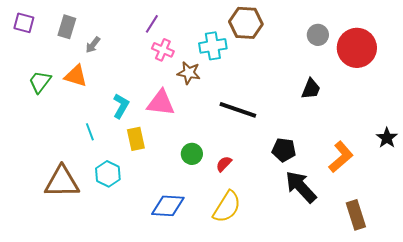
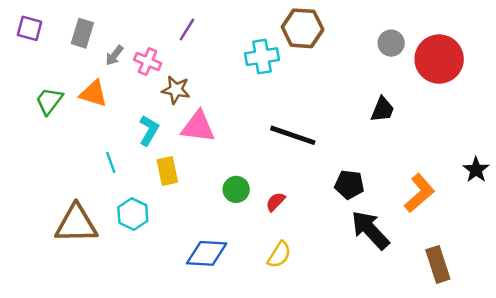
pink cross: (163, 50) -> (148, 61), moved
brown star: (189, 73) -> (176, 90), moved
yellow semicircle: (227, 207) -> (279, 255), size x0.7

